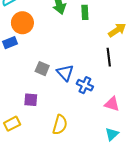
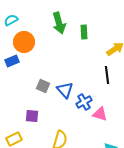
blue cross: (85, 85) -> (84, 102), turned 35
pink triangle: (112, 104) -> (100, 114), moved

